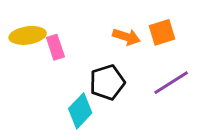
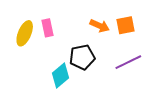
yellow ellipse: (28, 35) -> (25, 33), moved, turned -65

